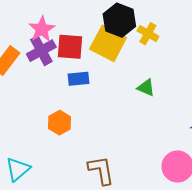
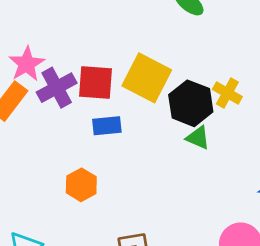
black hexagon: (119, 20) -> (191, 103), moved
pink star: (42, 29) -> (27, 64), moved
yellow cross: (148, 34) -> (227, 93), moved

